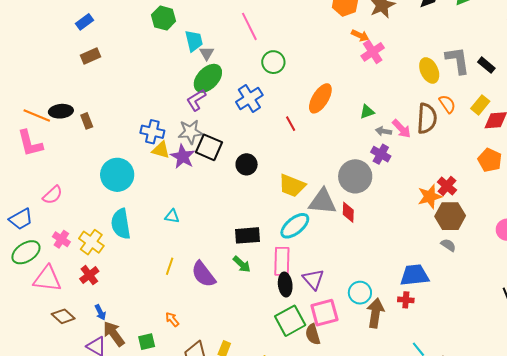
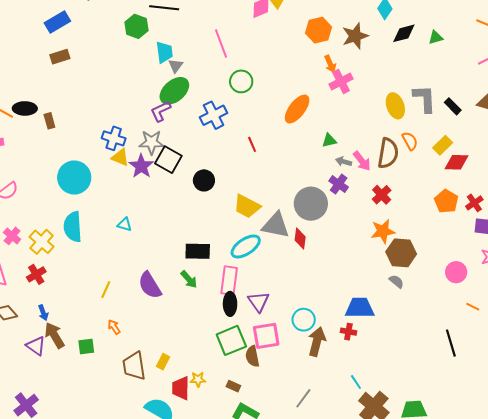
blue rectangle: (84, 22) -> (57, 22), size x1.4
orange arrow: (360, 36) -> (330, 64), turned 36
orange ellipse: (320, 98) -> (297, 109), moved
red cross: (447, 186) -> (382, 195), moved
yellow line: (170, 266) -> (106, 290), moved

